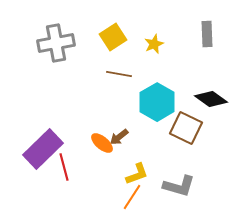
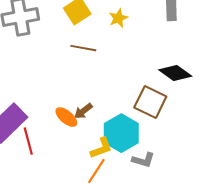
cyan hexagon: (157, 102) -> (121, 133), moved
gray L-shape: (179, 186) -> (143, 160), size x0.7

